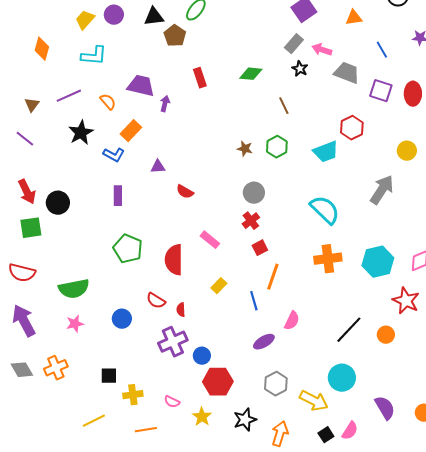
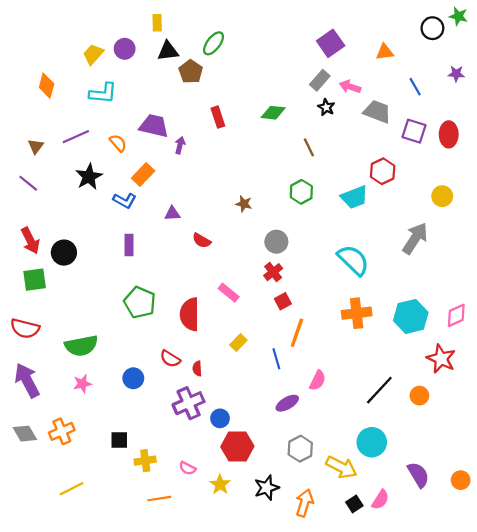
brown star: (245, 149) -> (244, 204), moved
yellow line: (94, 421) -> (72, 489), moved

